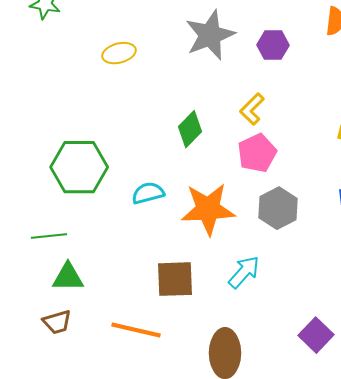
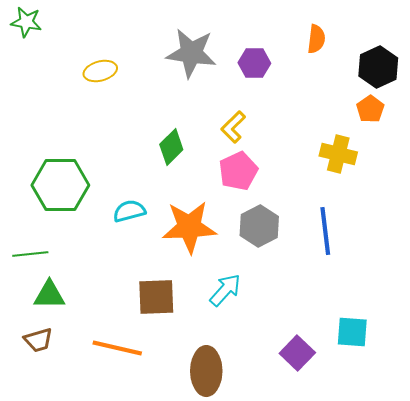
gray star: (210, 35) -> (191, 53), turned 30

